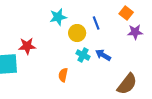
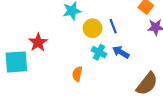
blue line: (96, 23) -> (113, 26), moved
red star: (27, 46) -> (38, 42), turned -30

